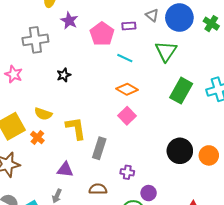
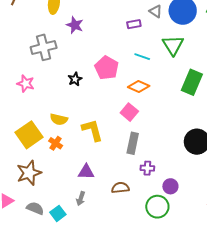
pink pentagon: (102, 34) -> (107, 68), moved
cyan line: (125, 58) -> (142, 57), moved
pink square: (127, 116) -> (129, 112), moved
gray rectangle: (99, 148) -> (133, 143), moved

